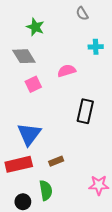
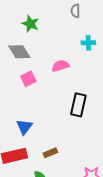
gray semicircle: (82, 14) -> (75, 11), turned 32
blue triangle: (29, 134) -> (24, 127), size x0.7

